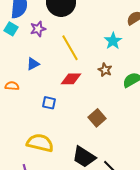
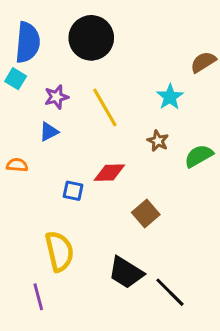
purple star: (38, 29) -> (56, 97), moved
red diamond: (71, 79) -> (109, 173), moved
yellow semicircle: (40, 143) -> (59, 251), turned 64

